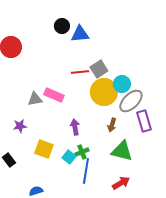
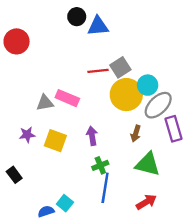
yellow square: (44, 149) -> (55, 141), moved
cyan square: (69, 157) -> (65, 203), moved

